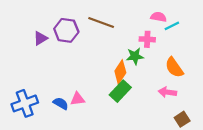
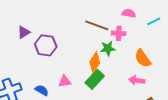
brown line: (101, 22) -> (97, 25), moved
cyan line: (172, 26) -> (154, 21), moved
purple hexagon: (66, 30) -> (46, 45), moved
pink triangle: (78, 99) -> (65, 81), moved

